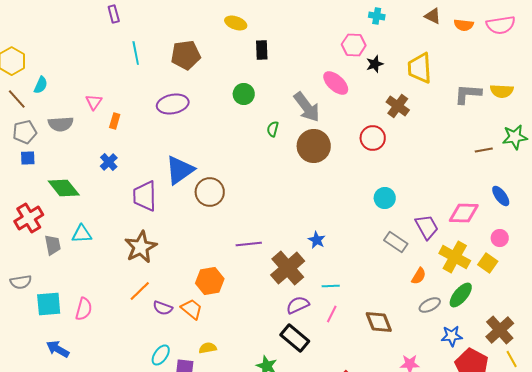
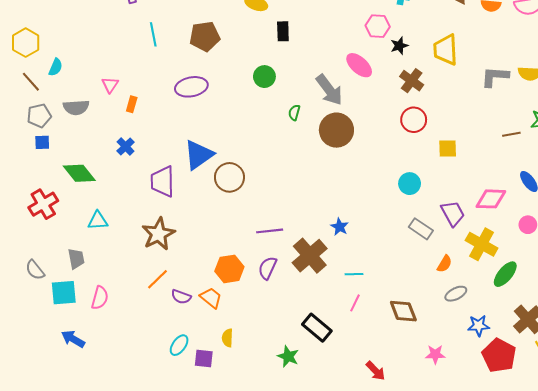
brown cross: (398, 106) -> (412, 81), moved
red circle: (373, 138) -> (414, 120), moved
gray trapezoid: (53, 245) -> (76, 259), moved
yellow square: (488, 263) -> (448, 149), moved, turned -36
gray semicircle: (21, 282) -> (35, 270), turned 60
green ellipse: (461, 295) -> (505, 274), moved
purple semicircle: (298, 305) -> (268, 268), moved, turned -40
yellow semicircle: (208, 348) -> (227, 338), turned -78

